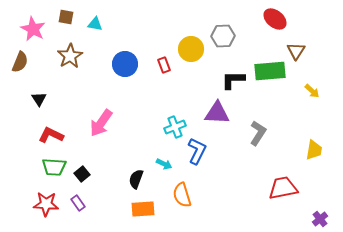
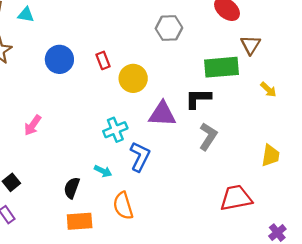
yellow circle: (191, 49) -> (133, 78), moved
black L-shape: (233, 80) -> (198, 98), moved
pink arrow: (101, 123) -> (33, 125), size x0.7

